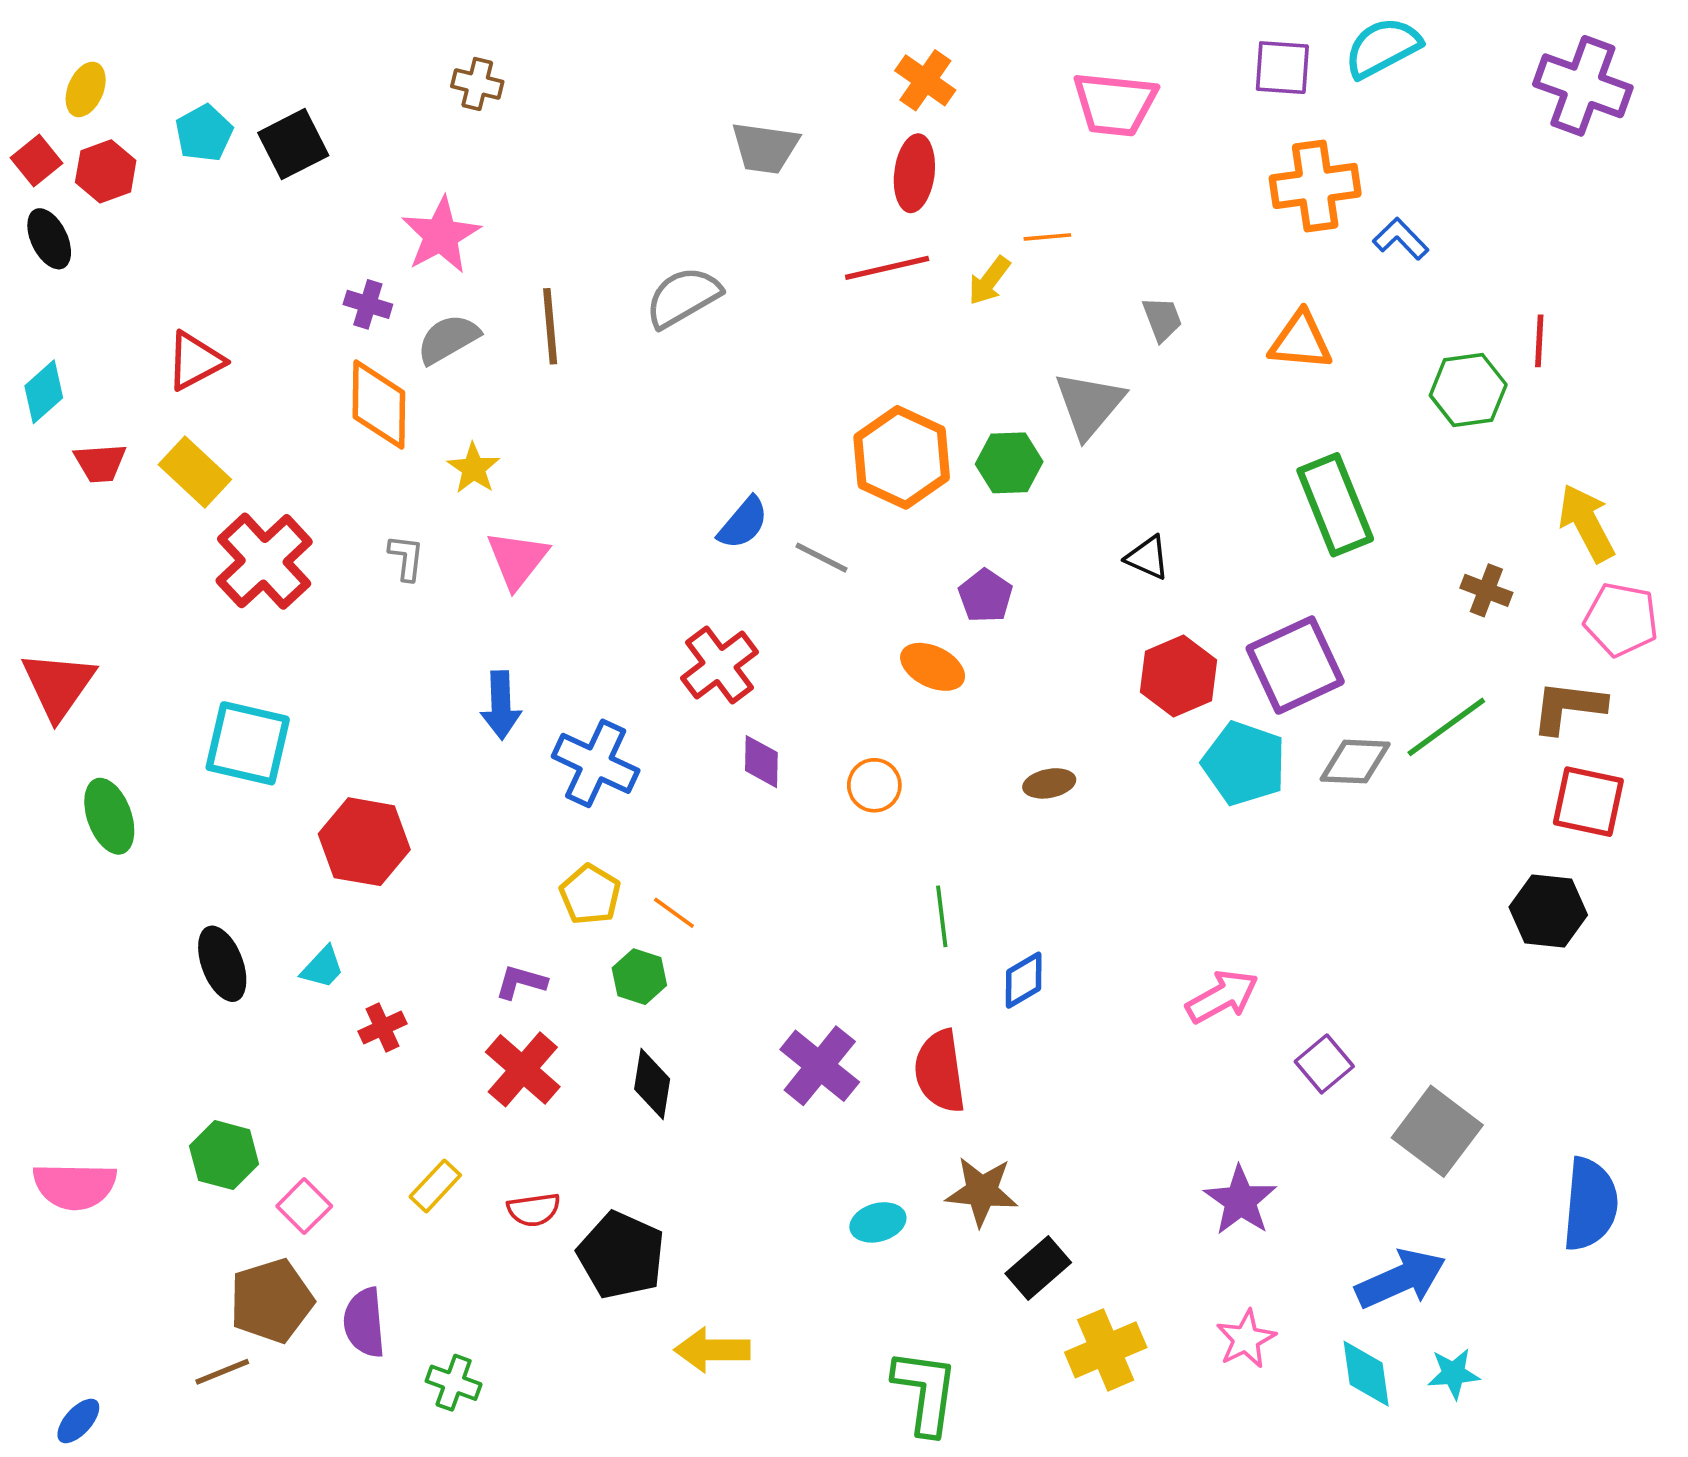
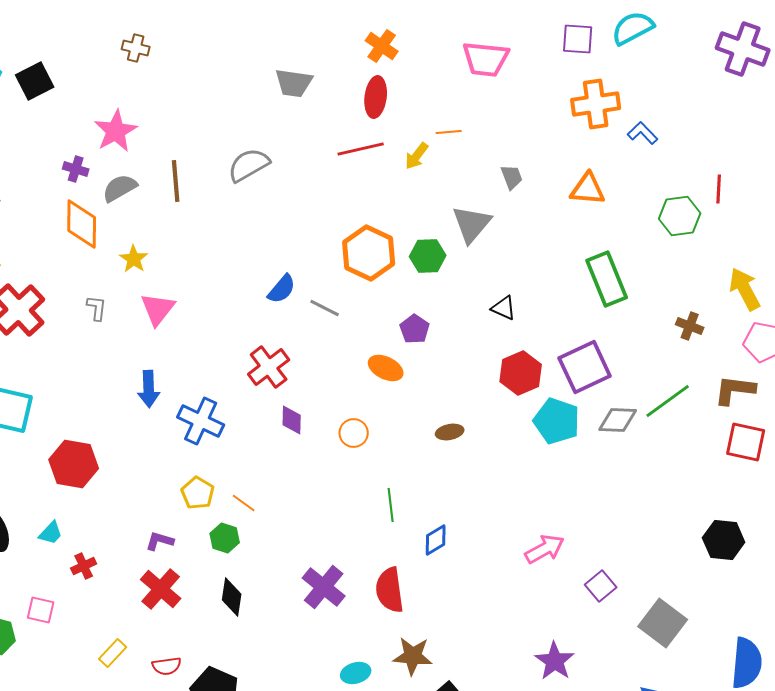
black hexagon: (1548, 911) -> (724, 540), moved
pink square: (304, 1206) -> (41, 610), moved, turned -32

